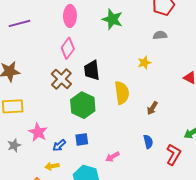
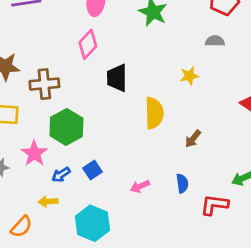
brown cross: (61, 79) -> (44, 84), moved, turned 35
green hexagon: (83, 105) -> (66, 127), moved
blue square: (82, 139) -> (93, 170), turned -32
red L-shape: (173, 154) -> (214, 205), turned -120
pink arrow: (112, 157) -> (140, 186), moved

